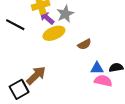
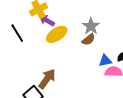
gray star: (65, 14) -> (91, 26), moved
black line: (15, 25) -> (17, 33), turned 42

